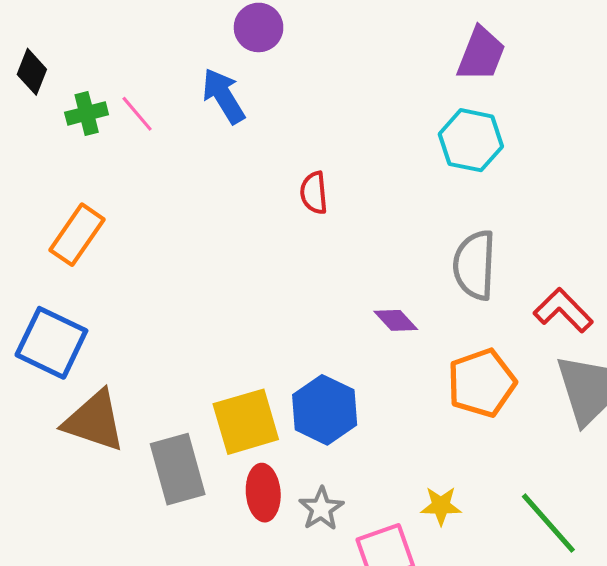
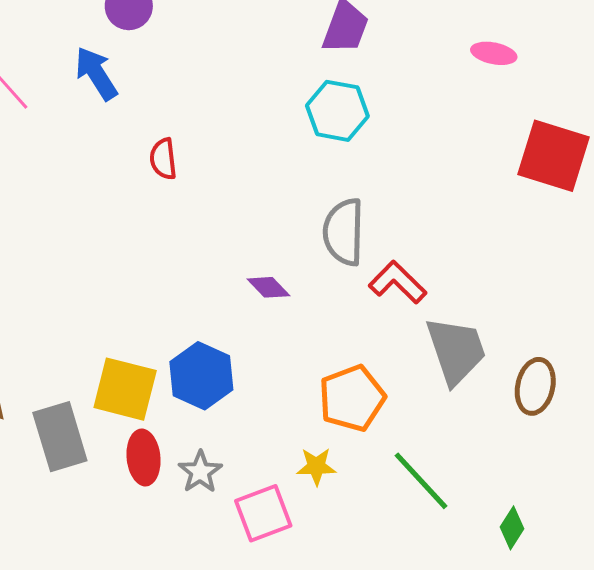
red semicircle: (314, 193) -> (163, 159), moved
red L-shape: (563, 310) -> (398, 282), moved
orange pentagon: (482, 383) -> (352, 398), moved
yellow square: (246, 422) -> (125, 389), turned 32

